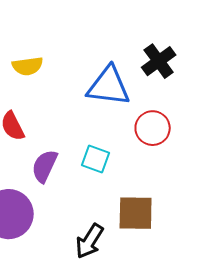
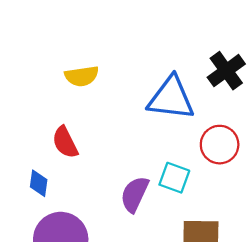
cyan square: (96, 159) -> (174, 178), moved
purple semicircle: (45, 166) -> (135, 194), moved

